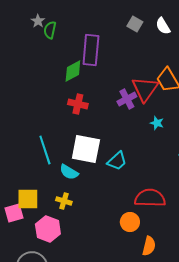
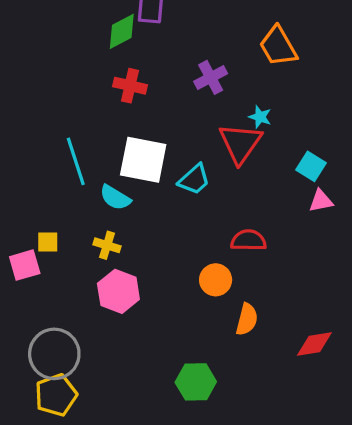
red triangle: (145, 89) -> (240, 143), moved
red semicircle: (150, 198) -> (248, 240), size x0.7
yellow square: (28, 199) -> (48, 242), size x0.6
pink hexagon: (48, 229) -> (118, 291), moved

